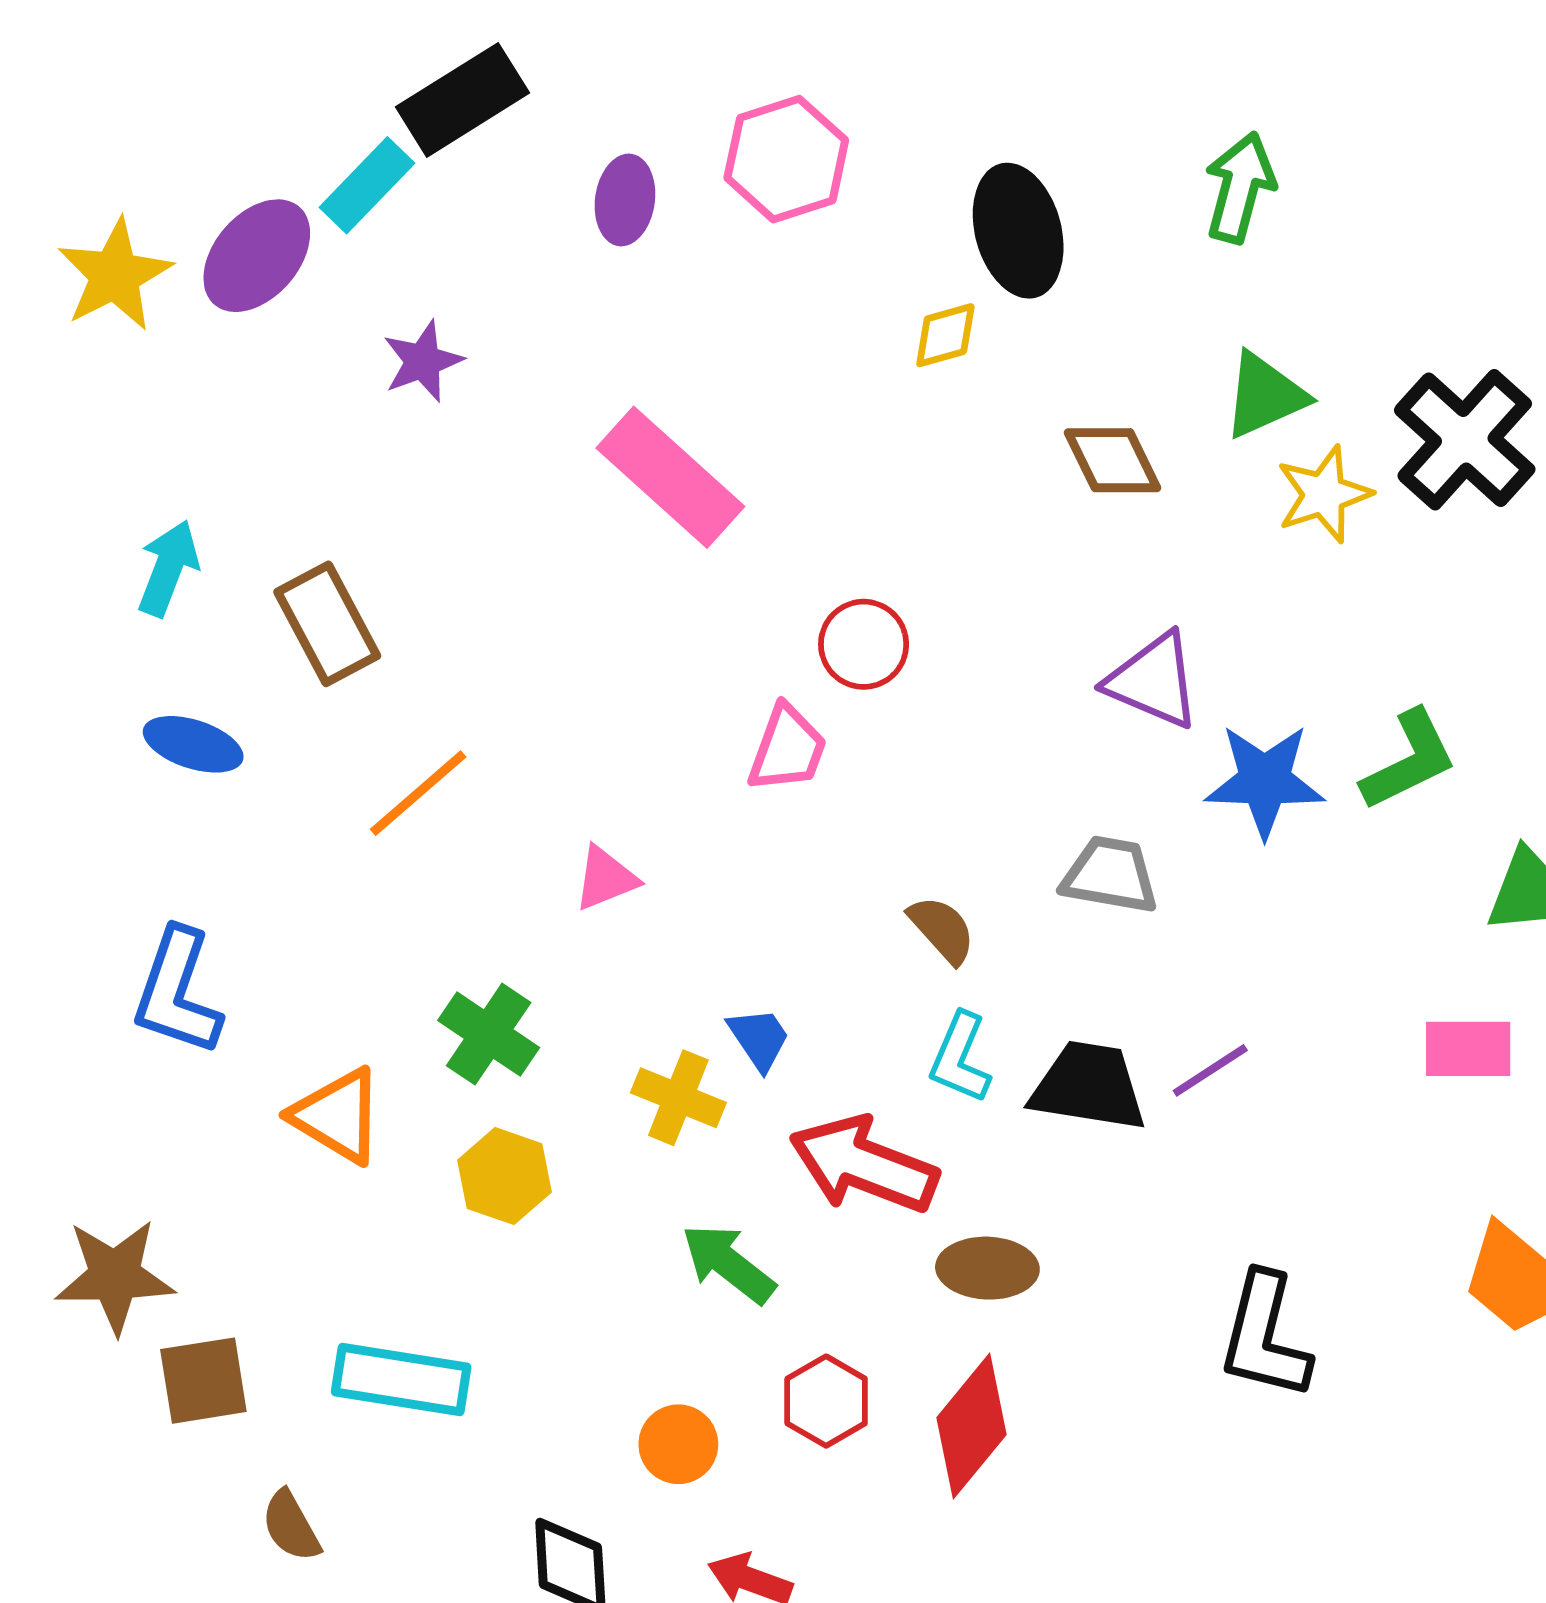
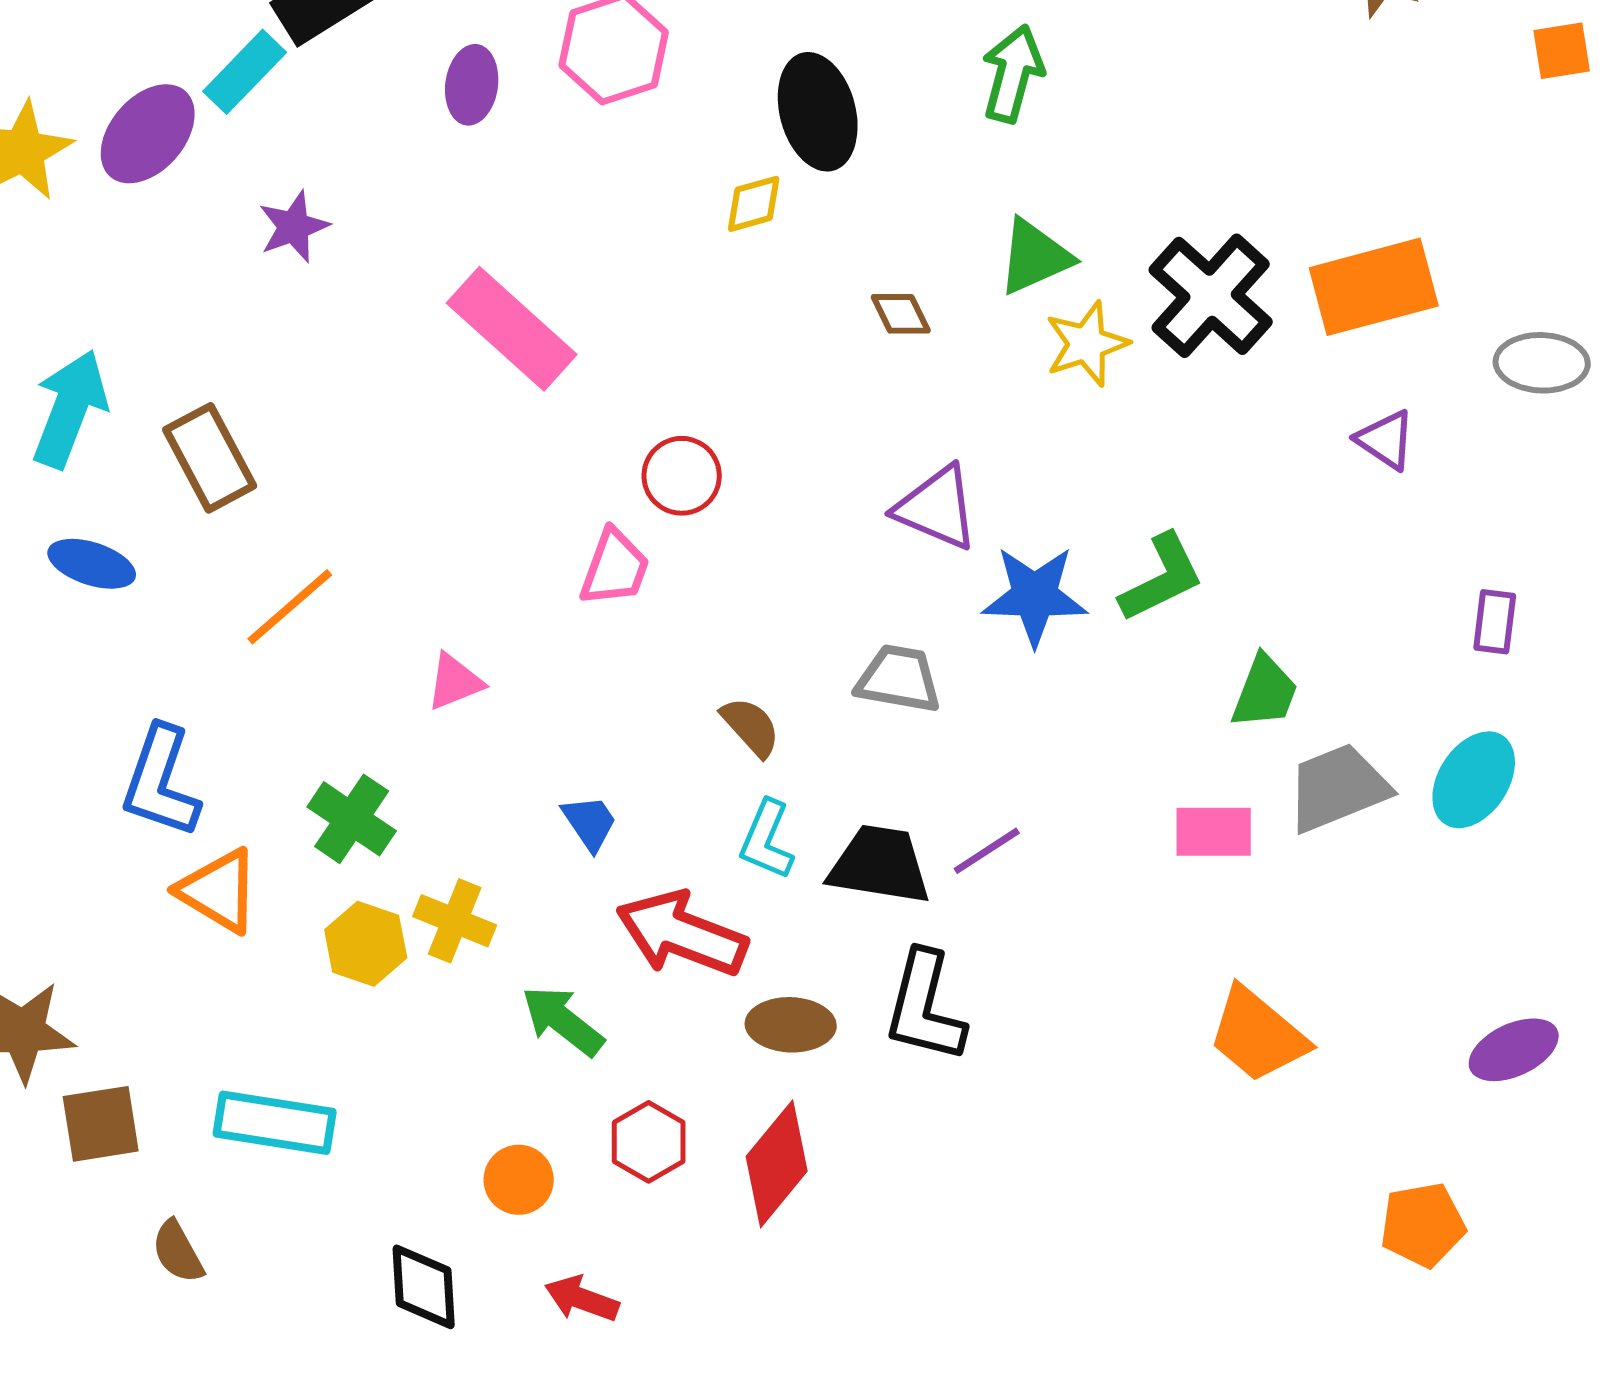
brown diamond: (1112, 460) -> (901, 314), size x0.7
cyan arrow: (168, 568) -> (70, 409), size x1.4
blue L-shape: (177, 992) -> (161, 782), moved
yellow cross: (678, 1098) -> (455, 921), moved
black L-shape: (1265, 1336) -> (925, 1007), moved

